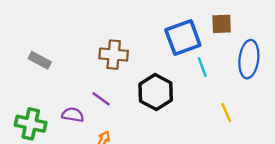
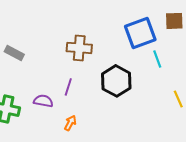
purple line: (101, 99) -> (68, 87), turned 72

